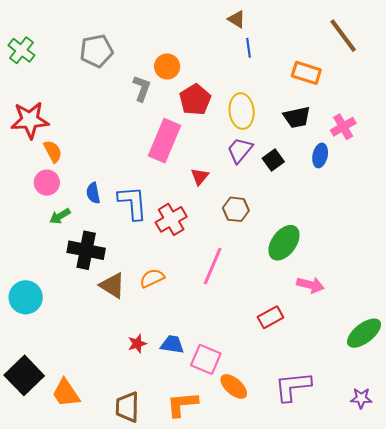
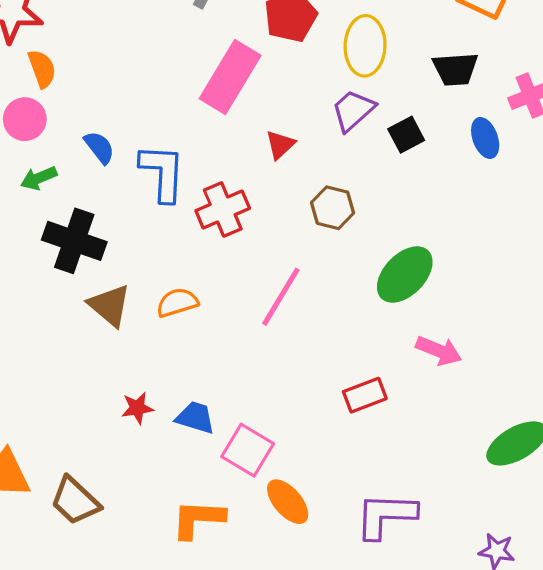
blue ellipse: (320, 155) -> (485, 138), turned -40
blue semicircle: (93, 193) -> (99, 147), turned 145
brown trapezoid: (127, 407) -> (75, 501), moved, turned -56

